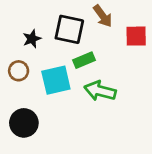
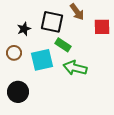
green rectangle: (84, 60) -> (63, 45), turned 56

